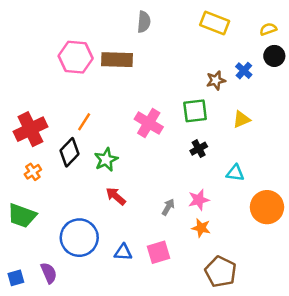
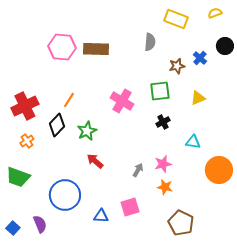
gray semicircle: (144, 22) -> (150, 42), moved
yellow semicircle: (268, 29) -> (215, 13), moved
blue triangle: (123, 252) -> (101, 216), moved
blue square: (16, 278) -> (13, 228), turned -32

